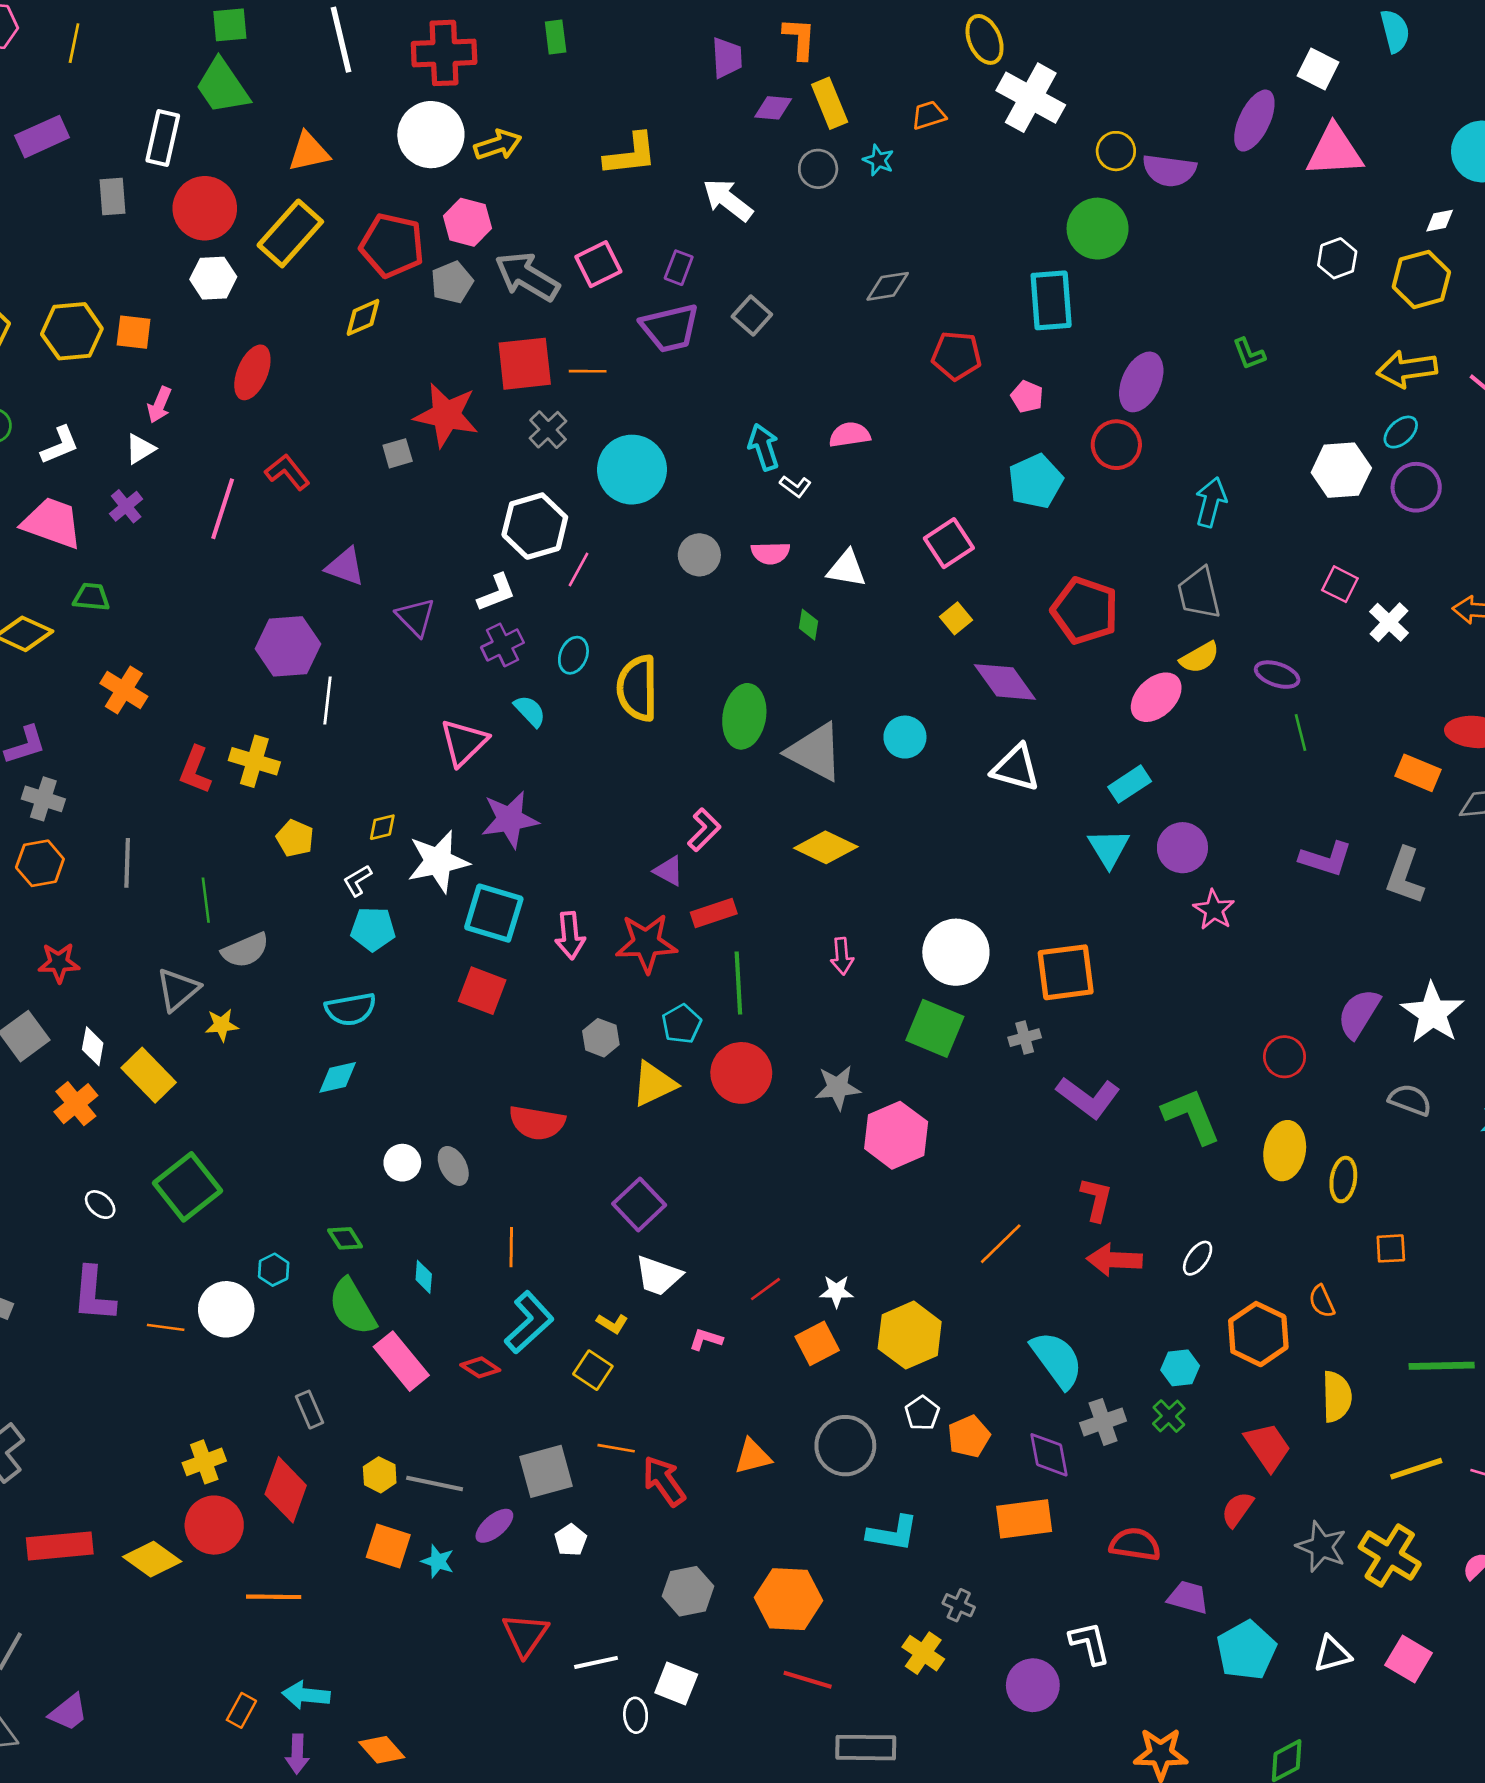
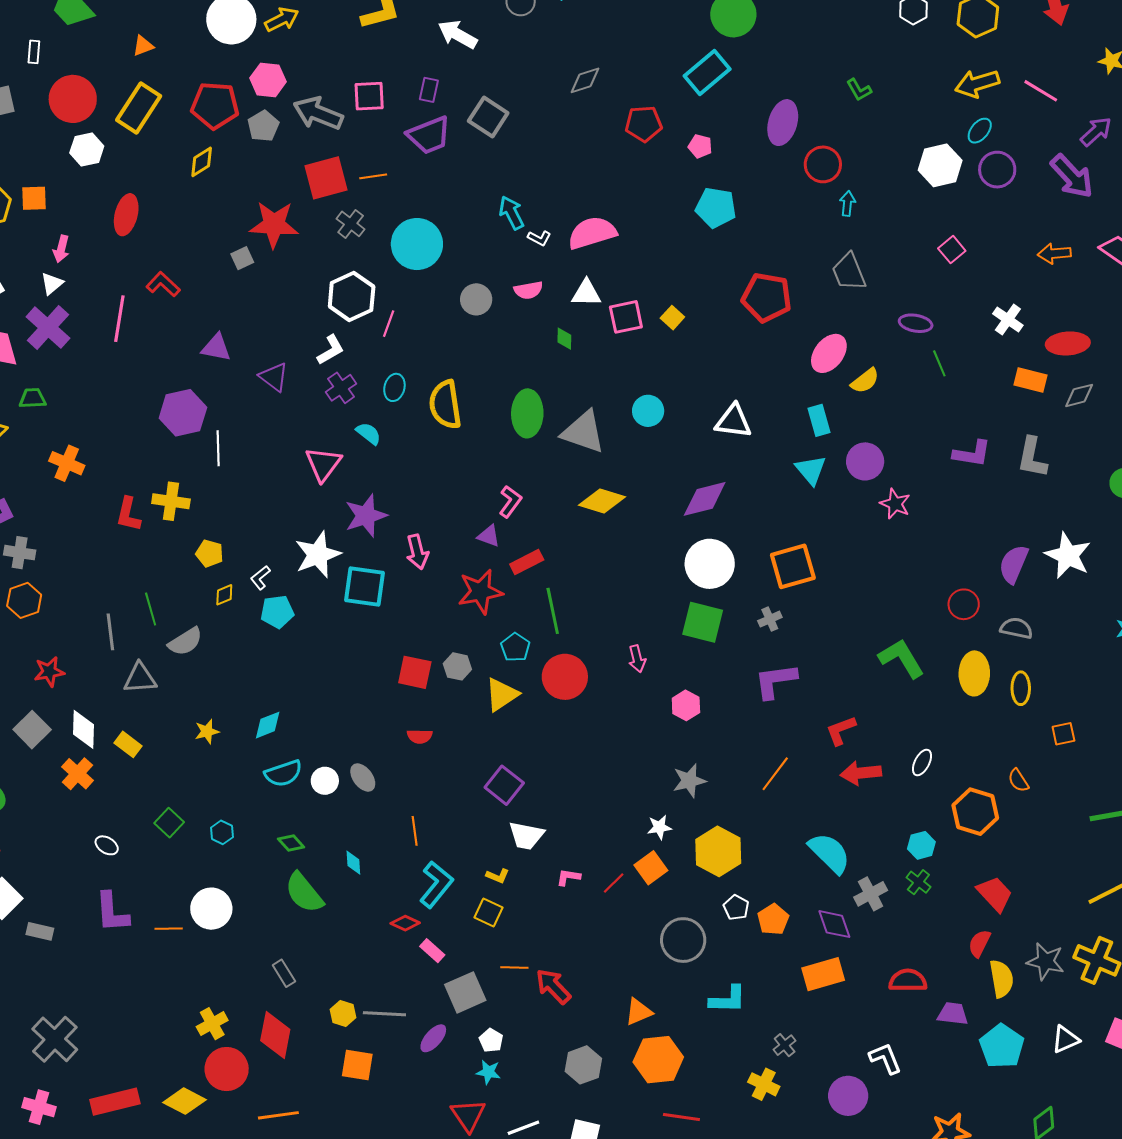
white rectangle: (163, 138) -> (34, 52), size x0.6
orange triangle: (309, 152) -> (143, 46), size x0.7
pink square: (598, 264) -> (369, 96), turned 32
cyan rectangle: (1051, 300) -> (707, 72), turned 63
gray square: (752, 316) -> (488, 117), size x1.4
pink semicircle: (850, 435) -> (592, 233), moved, size x1.6
red circle: (1116, 445) -> (823, 164), moved
cyan pentagon: (1035, 481) -> (716, 208), turned -30
cyan arrow: (1211, 502) -> (847, 203), size x0.7
purple cross: (126, 506) -> (48, 328), size x1.8
pink square: (949, 543) -> (626, 317), moved, turned 30
pink square: (1340, 584) -> (952, 250), turned 32
white cross: (1389, 622) -> (1008, 319), moved
yellow semicircle: (1200, 658) -> (865, 381), moved
purple diamond: (1005, 682) -> (705, 499), moved, turned -60
cyan rectangle: (1130, 784) -> (819, 420), turned -64
yellow diamond: (382, 827) -> (224, 595), moved
gray line: (127, 863) -> (110, 632), moved
pink arrow: (570, 935) -> (417, 552), moved
pink arrow: (842, 956) -> (637, 659), moved
gray triangle: (178, 990) -> (140, 678), turned 45
red square: (482, 991) -> (415, 672), moved
cyan semicircle: (351, 1009) -> (283, 773), moved
yellow star: (222, 1025) -> (207, 731), moved
white diamond: (93, 1046) -> (84, 729), size x1.4
yellow rectangle: (149, 1075) -> (128, 744), size x0.7
gray star: (838, 1088) -> (689, 781), moved
purple L-shape: (1088, 1097) -> (775, 681), moved, turned 144
gray semicircle: (1410, 1100) -> (1016, 628), moved
red semicircle: (537, 1123) -> (420, 736), size x0.6
pink hexagon: (896, 1135) -> (686, 705), size x0.6
green square: (187, 1187) -> (169, 823), size x0.6
red L-shape: (1096, 1199) -> (841, 730), turned -116
cyan hexagon: (274, 1270) -> (222, 832), moved
red line: (765, 1289) -> (614, 883), moved
pink rectangle: (401, 1361) -> (432, 951), moved, size x0.6
yellow semicircle: (1337, 1397) -> (1001, 979), moved
orange triangle: (753, 1457) -> (639, 1012), moved
cyan star: (438, 1561) -> (488, 1072), moved
gray cross: (959, 1605) -> (785, 1045), turned 35

